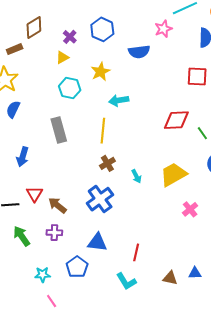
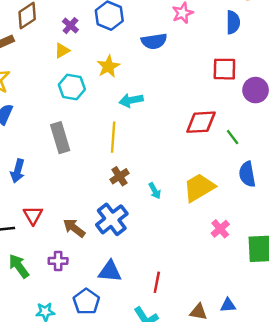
brown arrow: (57, 205) -> (74, 228), moved

